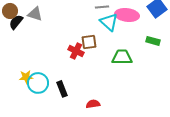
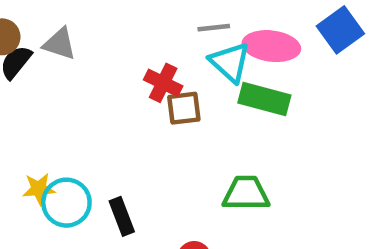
green rectangle: (153, 41) -> (264, 99), moved, size x1.5
red cross: (76, 51) -> (163, 83), moved
green trapezoid: (122, 57) -> (246, 193), moved

